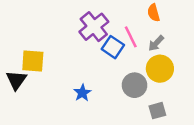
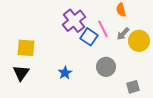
yellow circle: (160, 69) -> (139, 41), moved
black triangle: (16, 80) -> (21, 73), moved
gray square: (157, 111) -> (133, 87), moved

